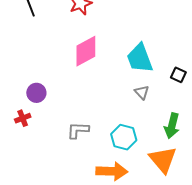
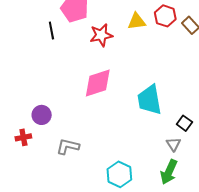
gray triangle: (142, 92) -> (173, 144), moved
gray L-shape: (78, 130) -> (68, 147), moved

